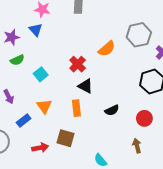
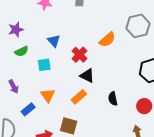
blue triangle: (36, 30) -> (54, 41), moved
cyan square: (41, 74) -> (44, 65), turned 32
orange rectangle: (76, 108) -> (79, 97), turned 56
black semicircle: (112, 110) -> (113, 99), turned 104

